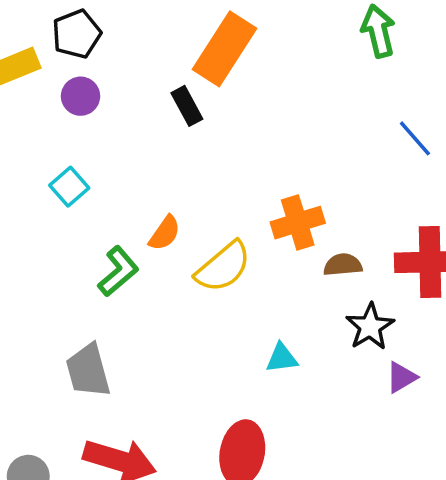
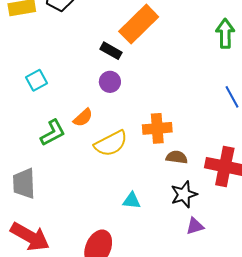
purple circle: (81, 96) -> (110, 82), moved
black rectangle: (187, 106) -> (111, 51), turned -45

